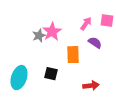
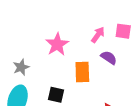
gray star: (39, 36) -> (21, 67), moved

